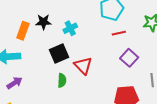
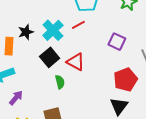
cyan cross: (70, 28) -> (53, 30), size x1.5
red line: (119, 33) -> (78, 25), moved

